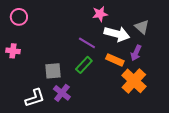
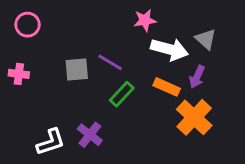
purple line: (87, 43) -> (110, 62), moved
gray square: (53, 71) -> (77, 70), moved

